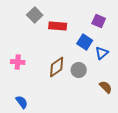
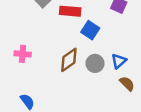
blue square: (85, 42) -> (90, 30), moved
blue triangle: (102, 53) -> (119, 61), moved

